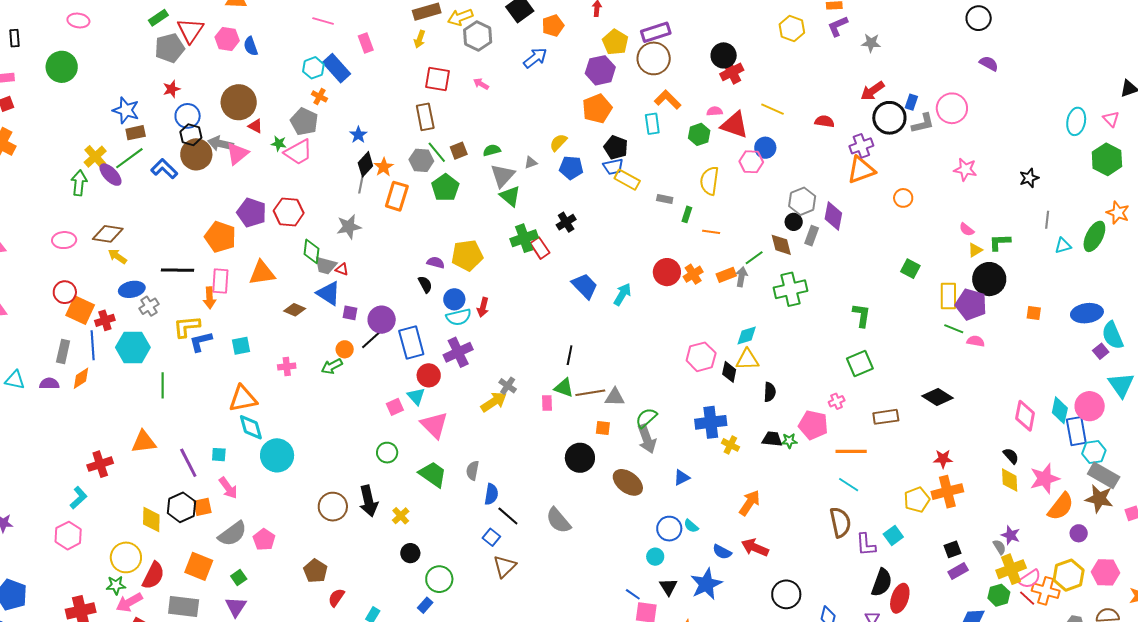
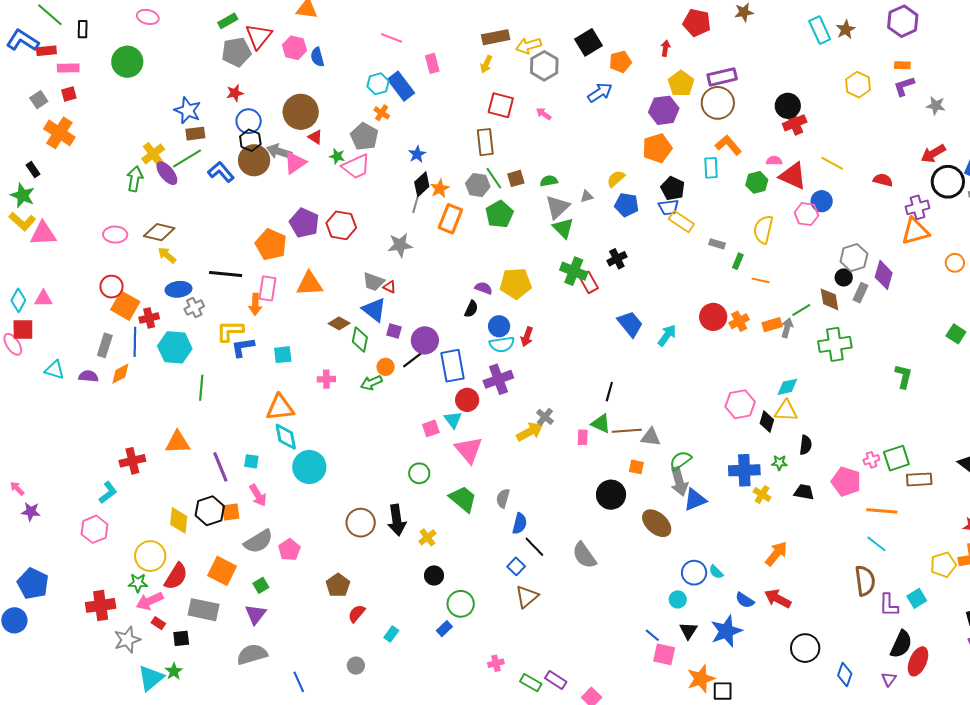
green cross: (524, 238) -> (574, 271), turned 36
green diamond: (312, 251) -> (360, 340), moved
black semicircle: (425, 284) -> (471, 309), turned 48
green square: (860, 363) -> (896, 458), moved
green star: (789, 441) -> (779, 463), moved
blue triangle: (682, 478) -> (695, 500), moved, size x1.4

